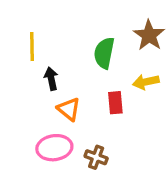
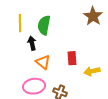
green semicircle: (104, 53) -> (44, 25), moved
yellow arrow: (146, 82) -> (92, 71), moved

